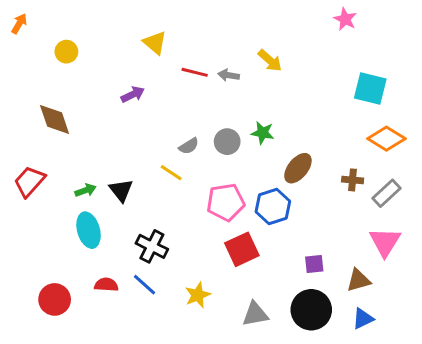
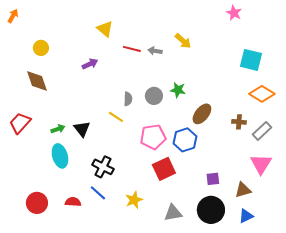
yellow circle: (66, 52) -> (41, 48), moved
gray semicircle: (189, 146) -> (128, 99), turned -56
red semicircle: (106, 285) -> (73, 202), moved

